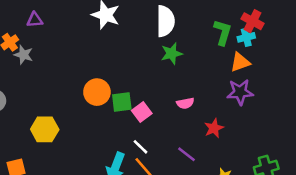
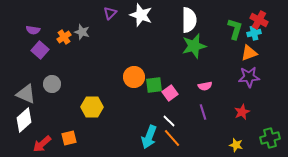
purple triangle: (35, 20) -> (110, 13), moved, turned -40
green star: (172, 54) -> (194, 46), size x1.4
gray star: (24, 55) -> (82, 32), moved
red star: (214, 128) -> (242, 112), moved
purple line: (187, 154) -> (203, 112), moved, turned 35

